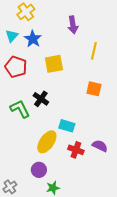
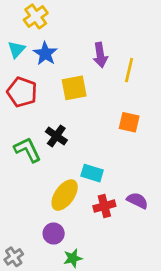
purple arrow: (73, 25) -> (100, 55), moved
red cross: (76, 150) -> (104, 206), turned -35

